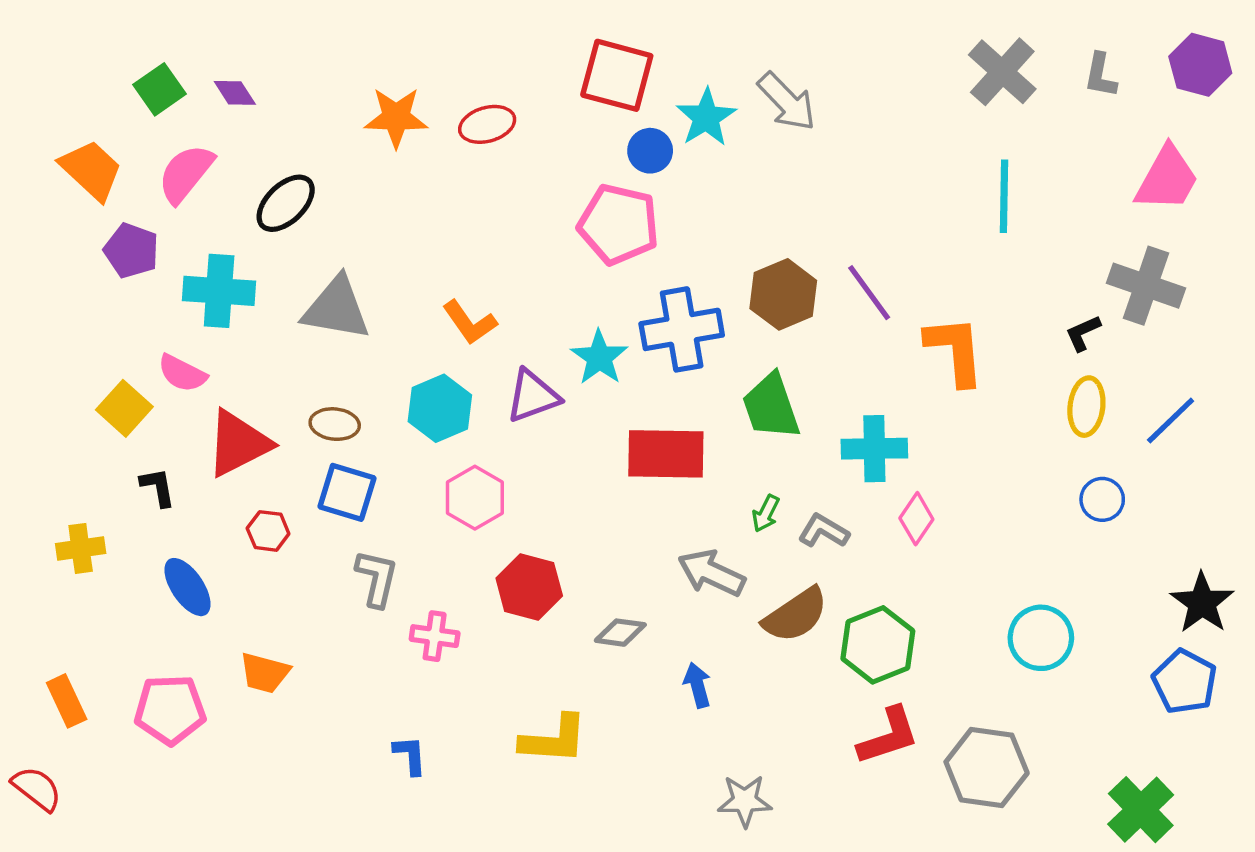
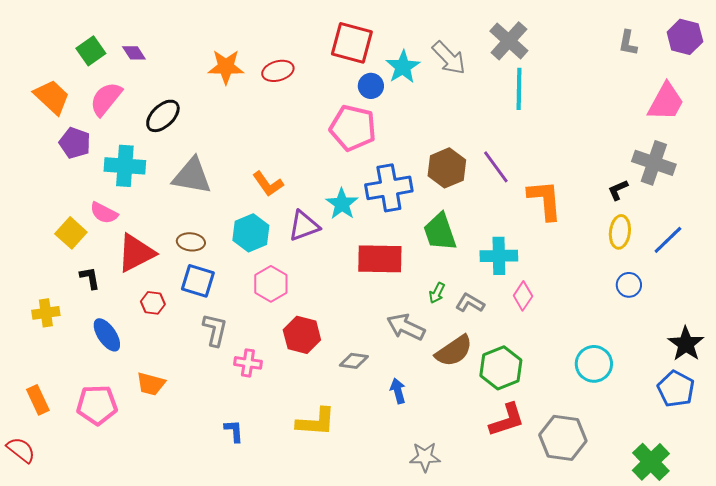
gray cross: (1002, 72) -> (509, 41), moved
cyan line: (1004, 196) -> (519, 89), moved

